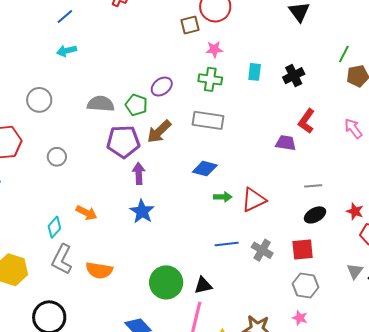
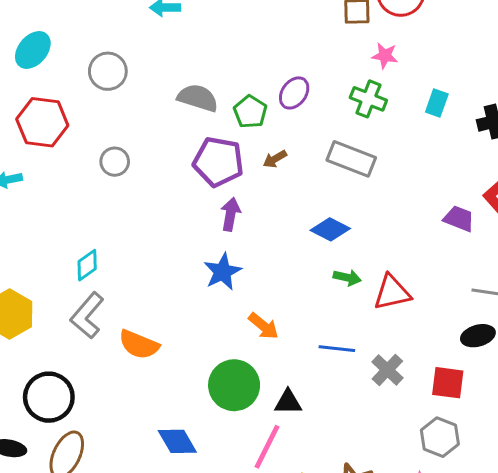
purple ellipse: (162, 87) -> (294, 93), turned -30
brown arrow: (159, 132) -> (275, 159), size x0.6
orange arrow: (86, 213) -> (263, 326), moved

